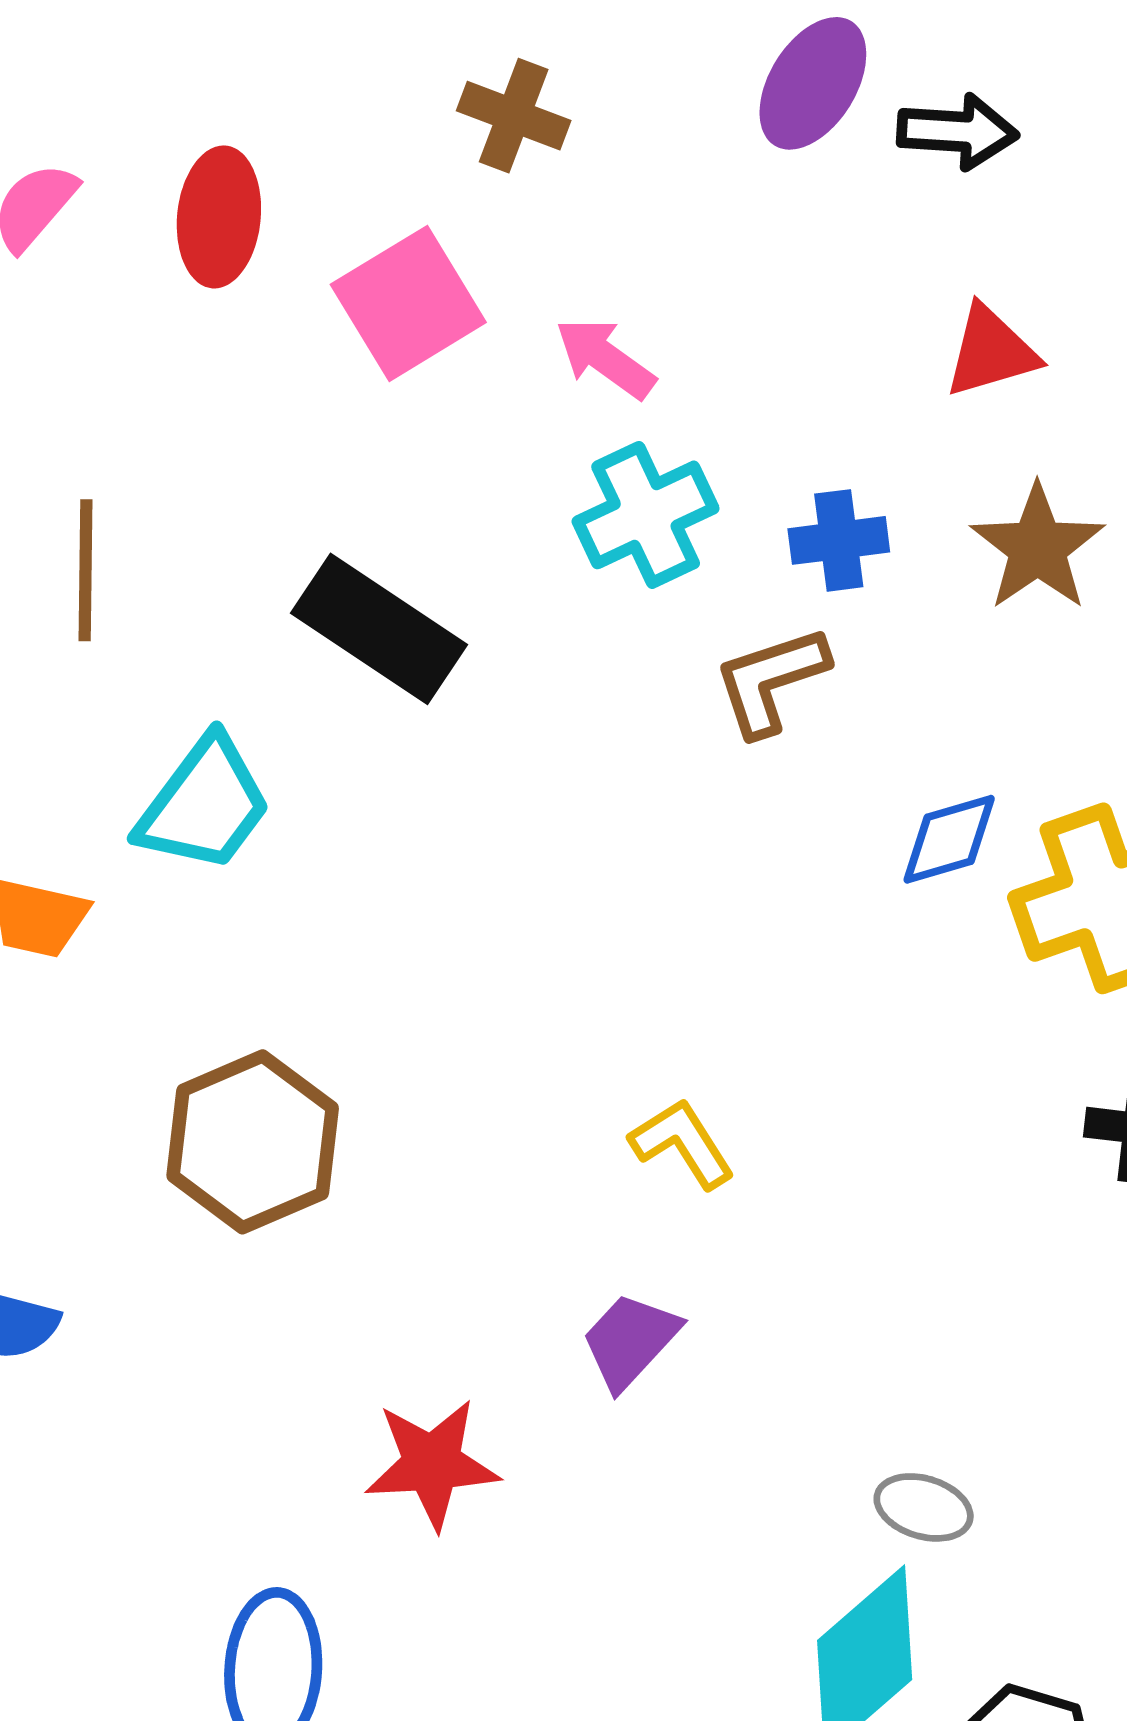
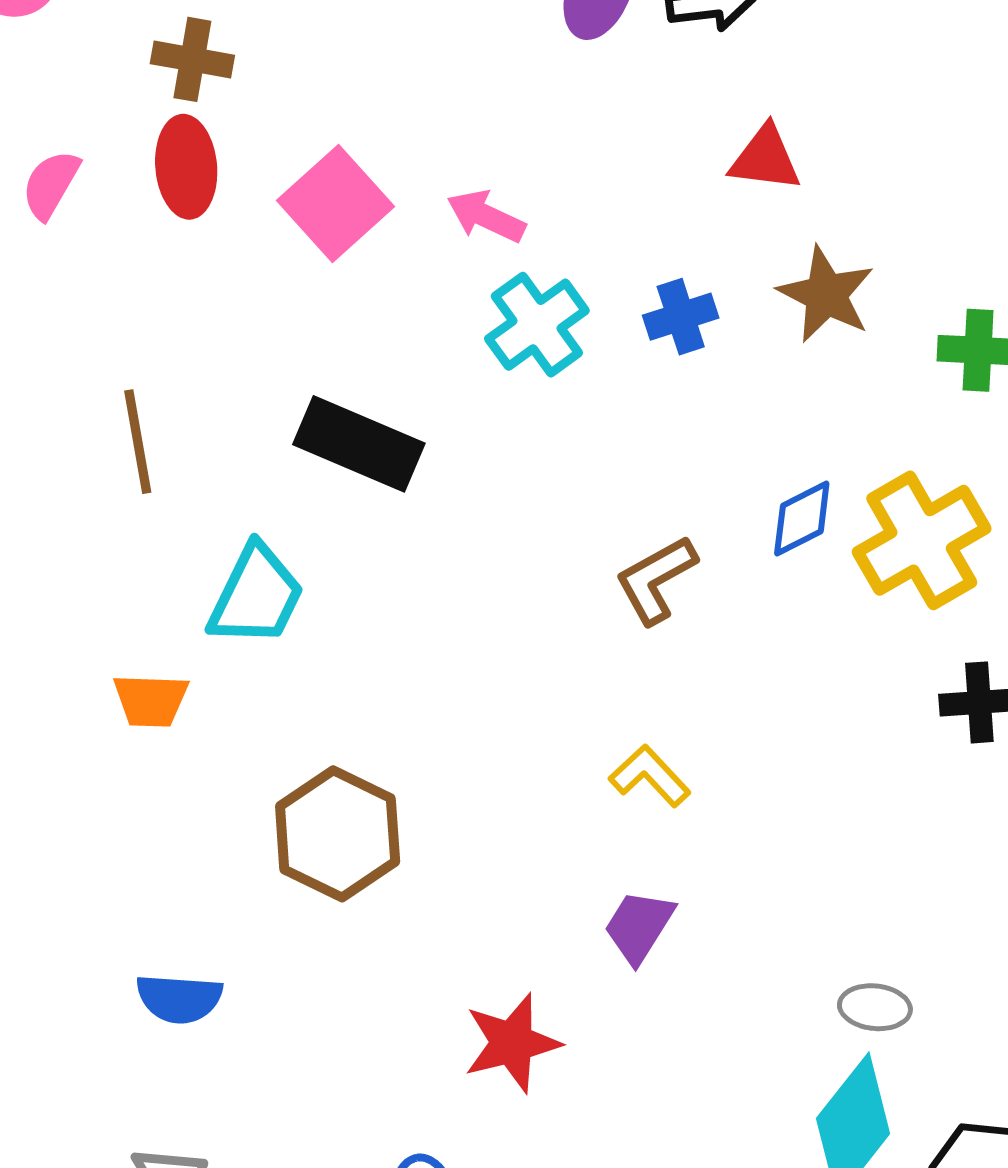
brown cross: (514, 116) -> (192, 59), moved
red triangle: (991, 352) -> (765, 159), turned 34
brown L-shape: (771, 681) -> (656, 580), moved

